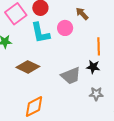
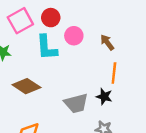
brown arrow: (82, 14) -> (107, 42), moved
pink circle: (65, 28) -> (74, 36), moved

